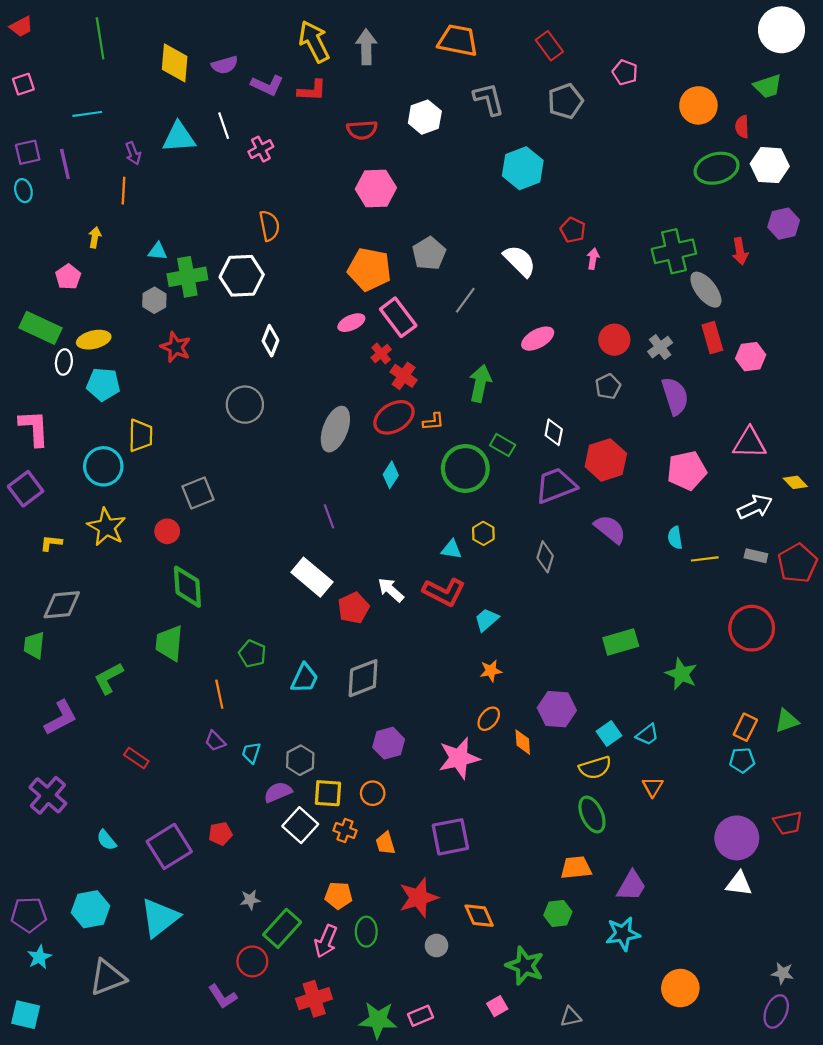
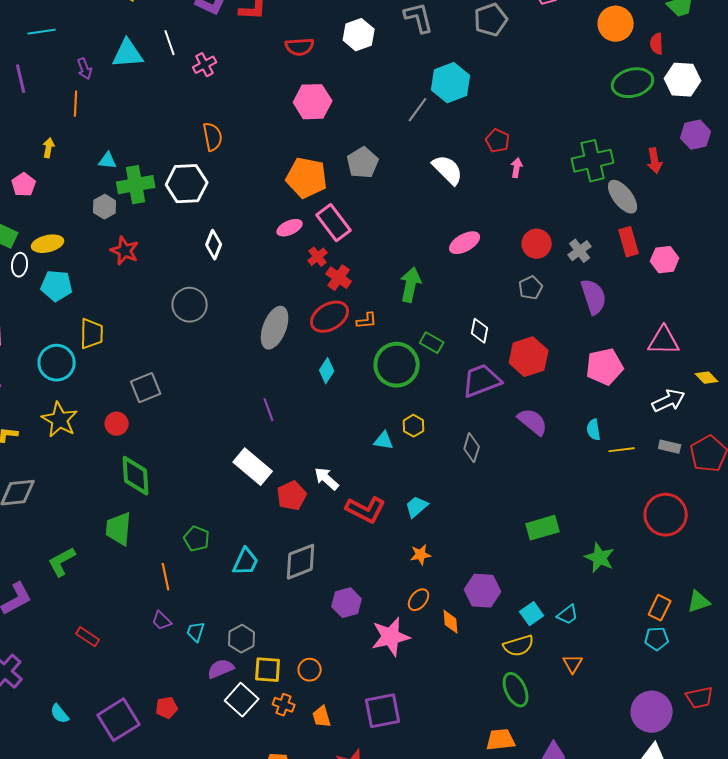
gray line: (465, 300) -> (418, 110), moved
red L-shape: (444, 592) -> (366, 510), moved
purple hexagon: (389, 743) -> (347, 603), moved

